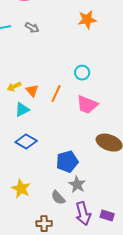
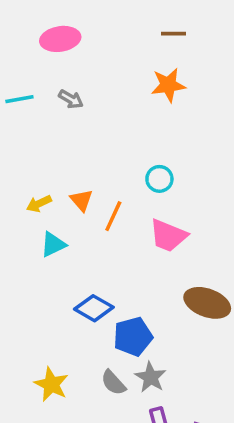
orange triangle: (32, 91) -> (81, 200), moved
blue diamond: (26, 142) -> (94, 308), moved
gray semicircle: (58, 198) -> (113, 383), moved

